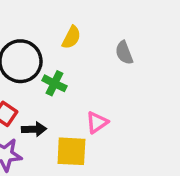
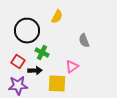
gray semicircle: (124, 53) -> (84, 41), moved
green cross: (54, 83) -> (42, 53), moved

